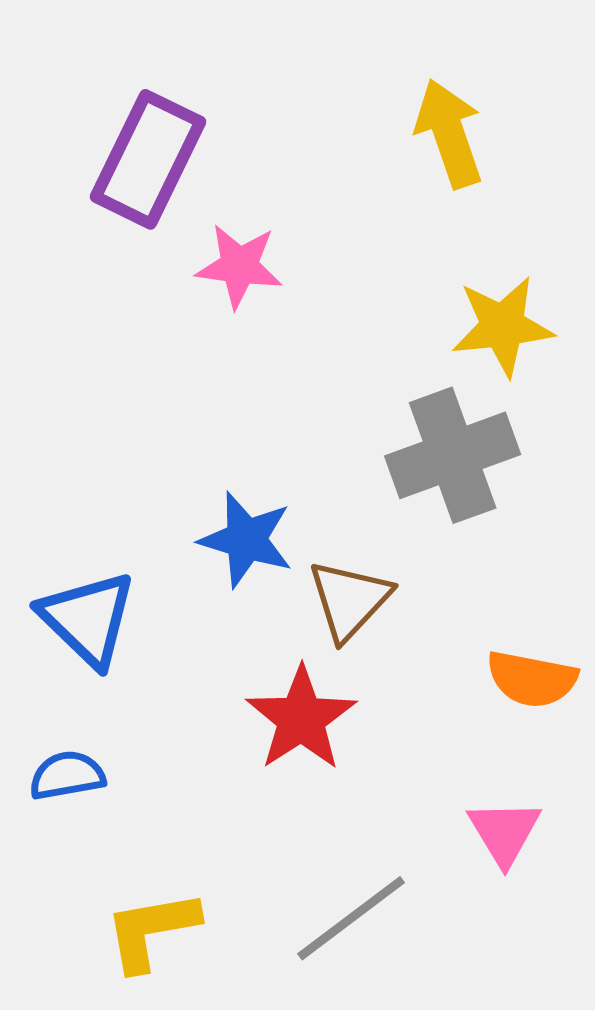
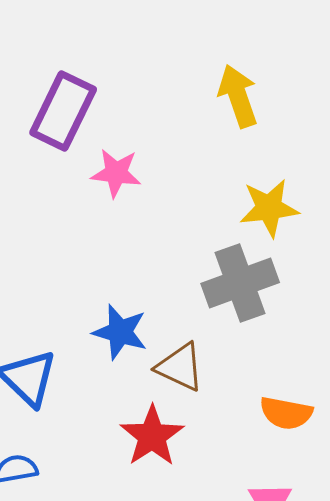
brown triangle: (349, 600) -> (180, 367), turned -48

